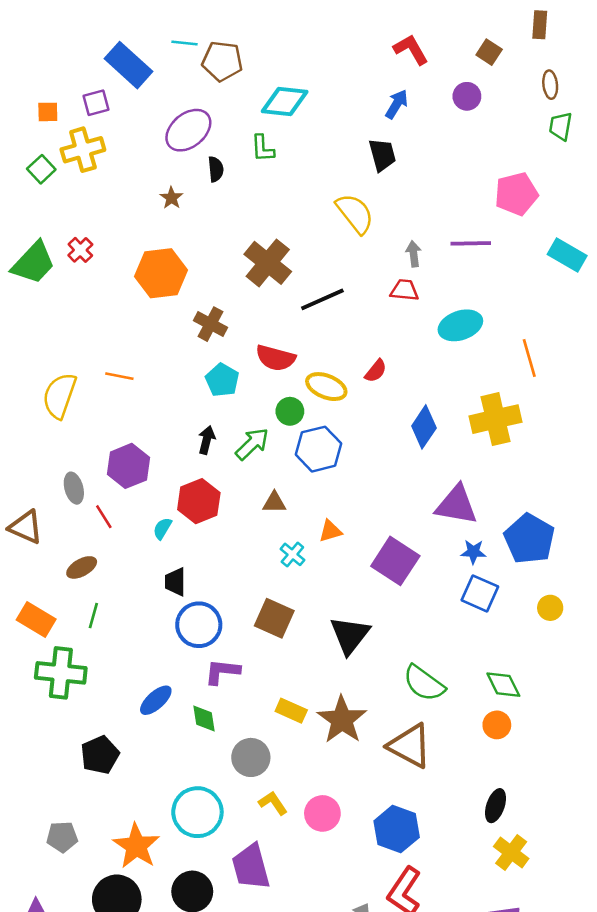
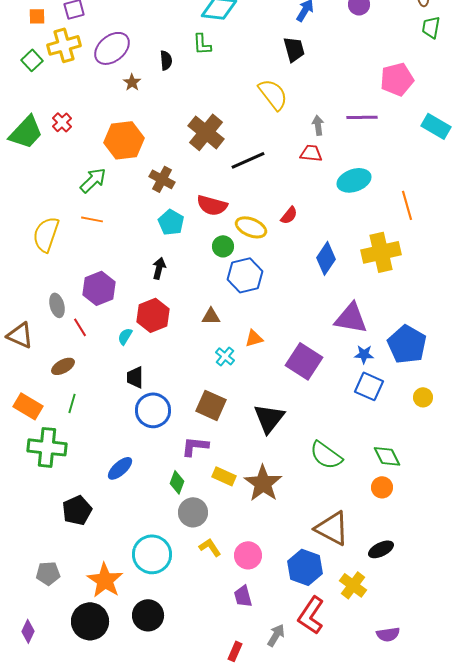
purple ellipse: (188, 130) -> (112, 48), moved
green arrow: (252, 444) -> (93, 180), moved
purple L-shape: (222, 672) -> (195, 446), moved
green diamond: (204, 718) -> (177, 482), moved, turned 30
brown triangle: (410, 746) -> (332, 528), moved
black ellipse: (496, 806) -> (381, 549), turned 45
yellow cross: (511, 852) -> (353, 585), moved
purple trapezoid: (251, 867) -> (243, 596), moved, size x0.6

